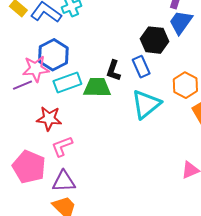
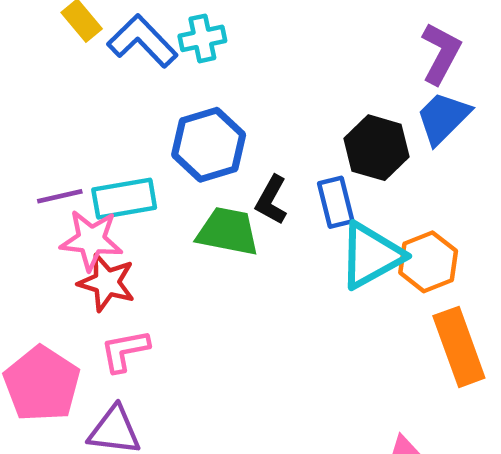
blue hexagon: (53, 55) -> (209, 145), moved
pink star: (36, 69) -> (91, 240), moved
cyan rectangle: (67, 82) -> (124, 199), moved
cyan triangle: (146, 104) -> (371, 255), moved

